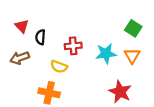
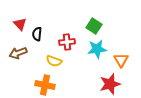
green square: (133, 28) -> (94, 26), moved
orange triangle: (132, 56) -> (121, 60), moved
red star: (120, 92) -> (110, 84), turned 30

